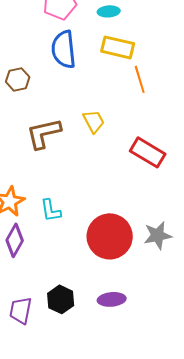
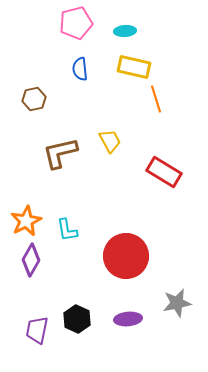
blue semicircle: (64, 49) -> (80, 69), size x0.6
gray star: (158, 235) -> (177, 303), moved

